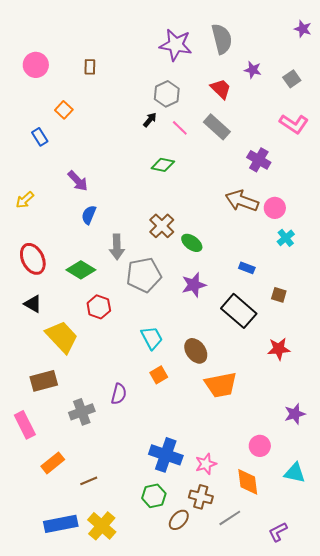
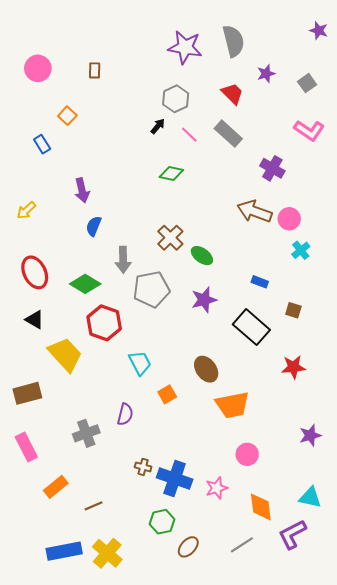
purple star: (253, 70) -> (266, 74), turned -30
purple arrow: (78, 181) -> (82, 190), turned 30
red hexagon: (99, 307) -> (104, 323), size x1.4
cyan trapezoid: (152, 338) -> (140, 363), moved
brown rectangle: (44, 381) -> (27, 393), moved
pink circle: (260, 446) -> (247, 454), moved
brown cross: (201, 497) -> (143, 467), moved, size x0.7
purple L-shape: (278, 532) -> (292, 534), moved, size x1.4

